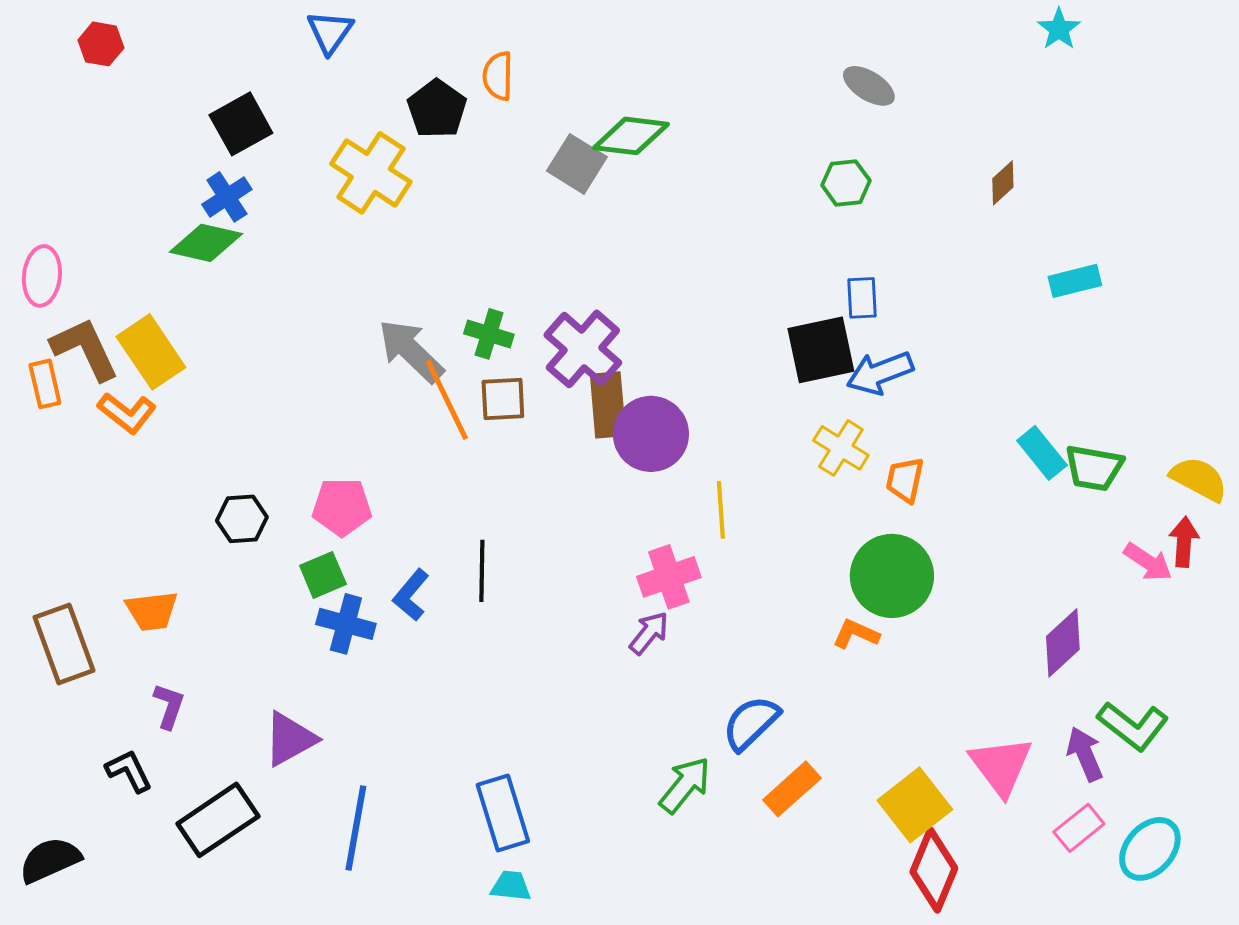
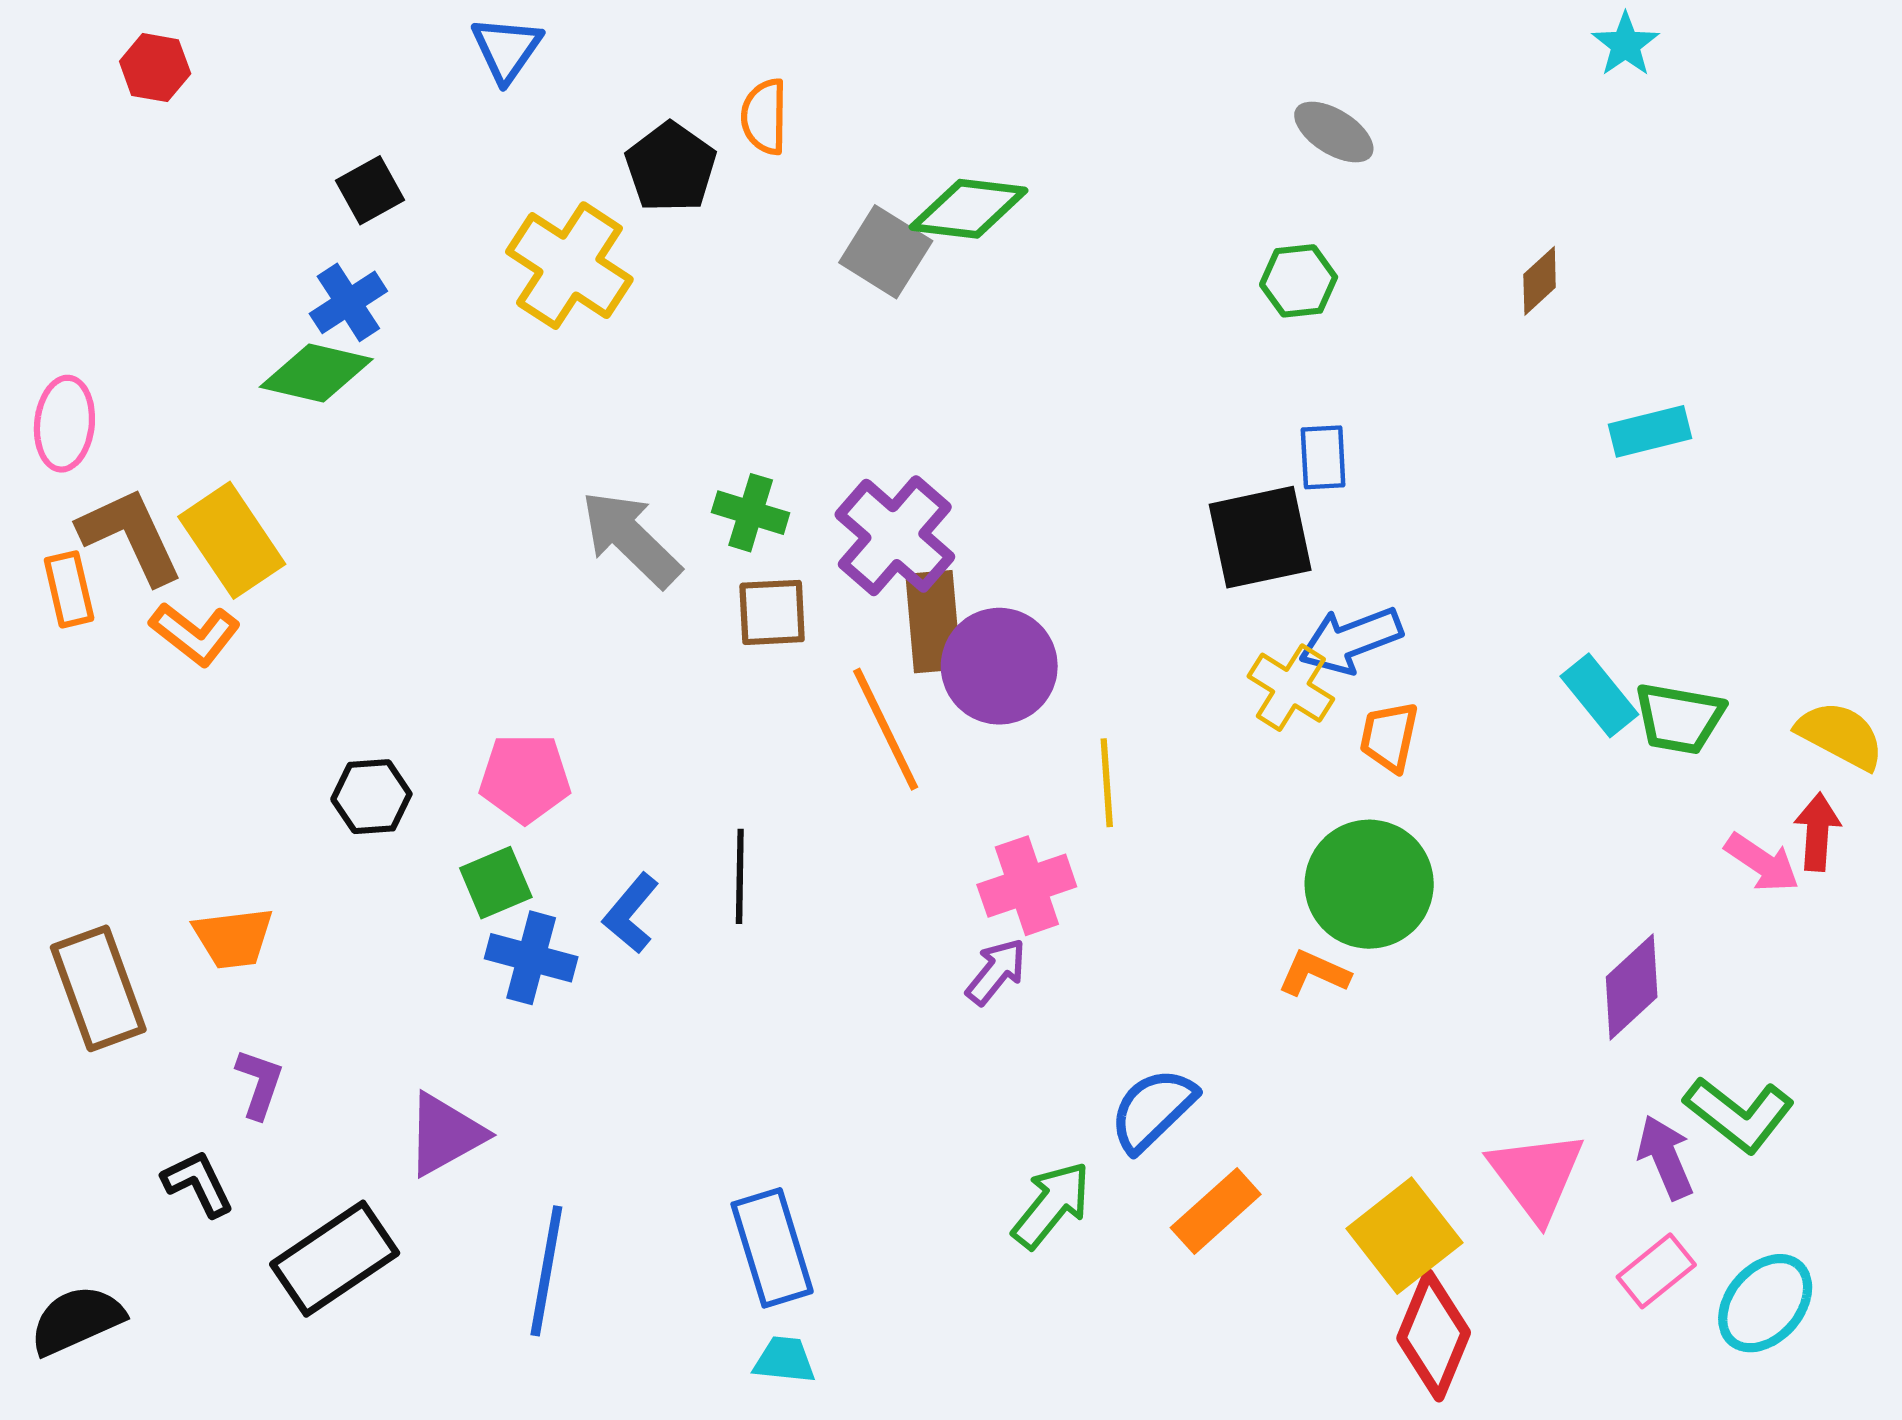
black square: (241, 124) -> (370, 190), size x0.7
blue arrow: (880, 373) -> (1351, 640), moved
orange line: (447, 400) -> (886, 729), moved

